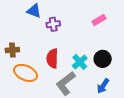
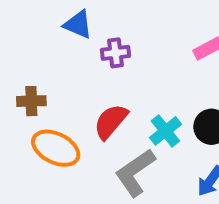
red semicircle: (52, 58) -> (111, 121), turned 36

